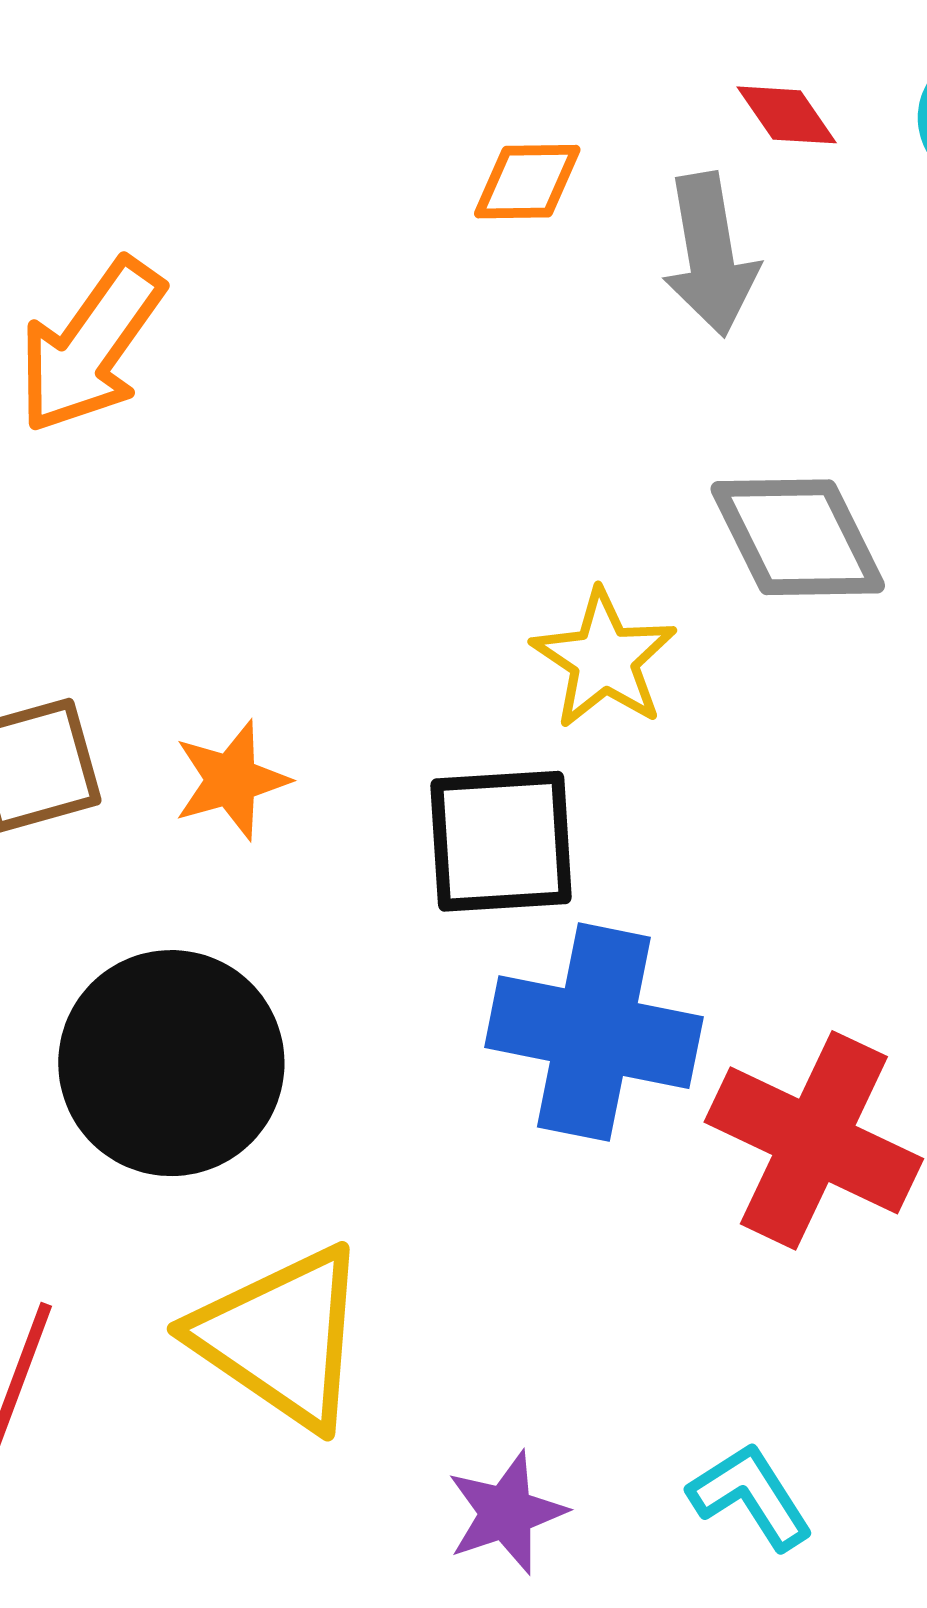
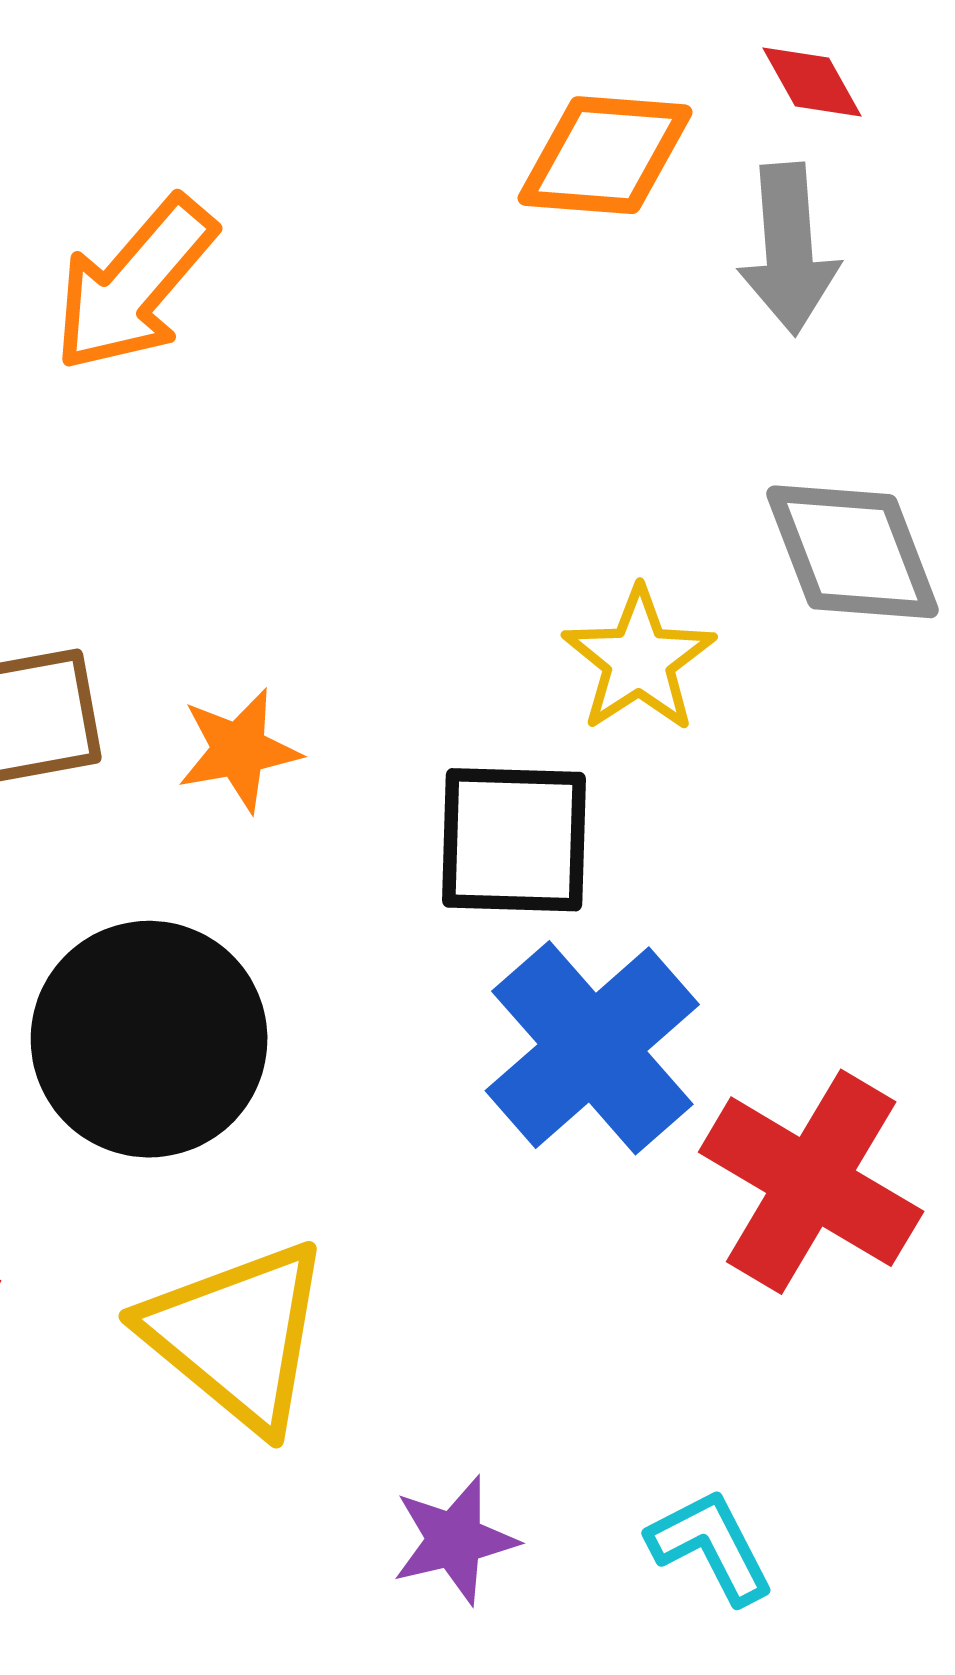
red diamond: (787, 115) -> (812, 82), moved
orange diamond: (527, 182) -> (605, 155), size x1.5
blue cross: (594, 1032) -> (592, 1048), turned 32

